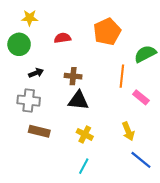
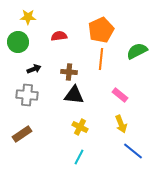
orange line: (122, 76) -> (101, 59), moved
pink rectangle: (141, 97) -> (120, 95), moved
brown rectangle: (39, 131) -> (22, 134), moved, turned -48

